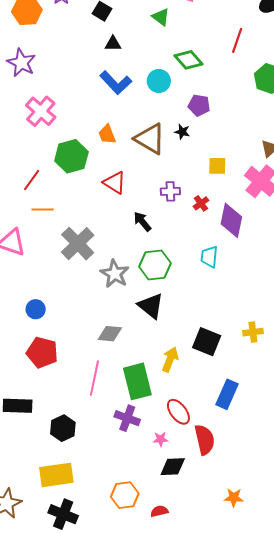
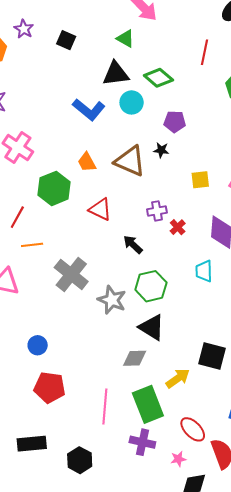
black triangle: (113, 44) -> (116, 74), moved, size x1.6
red cross: (201, 203) -> (178, 227), moved
gray diamond: (110, 334) -> (135, 358), moved
yellow arrow: (170, 359) -> (178, 378), turned 40

